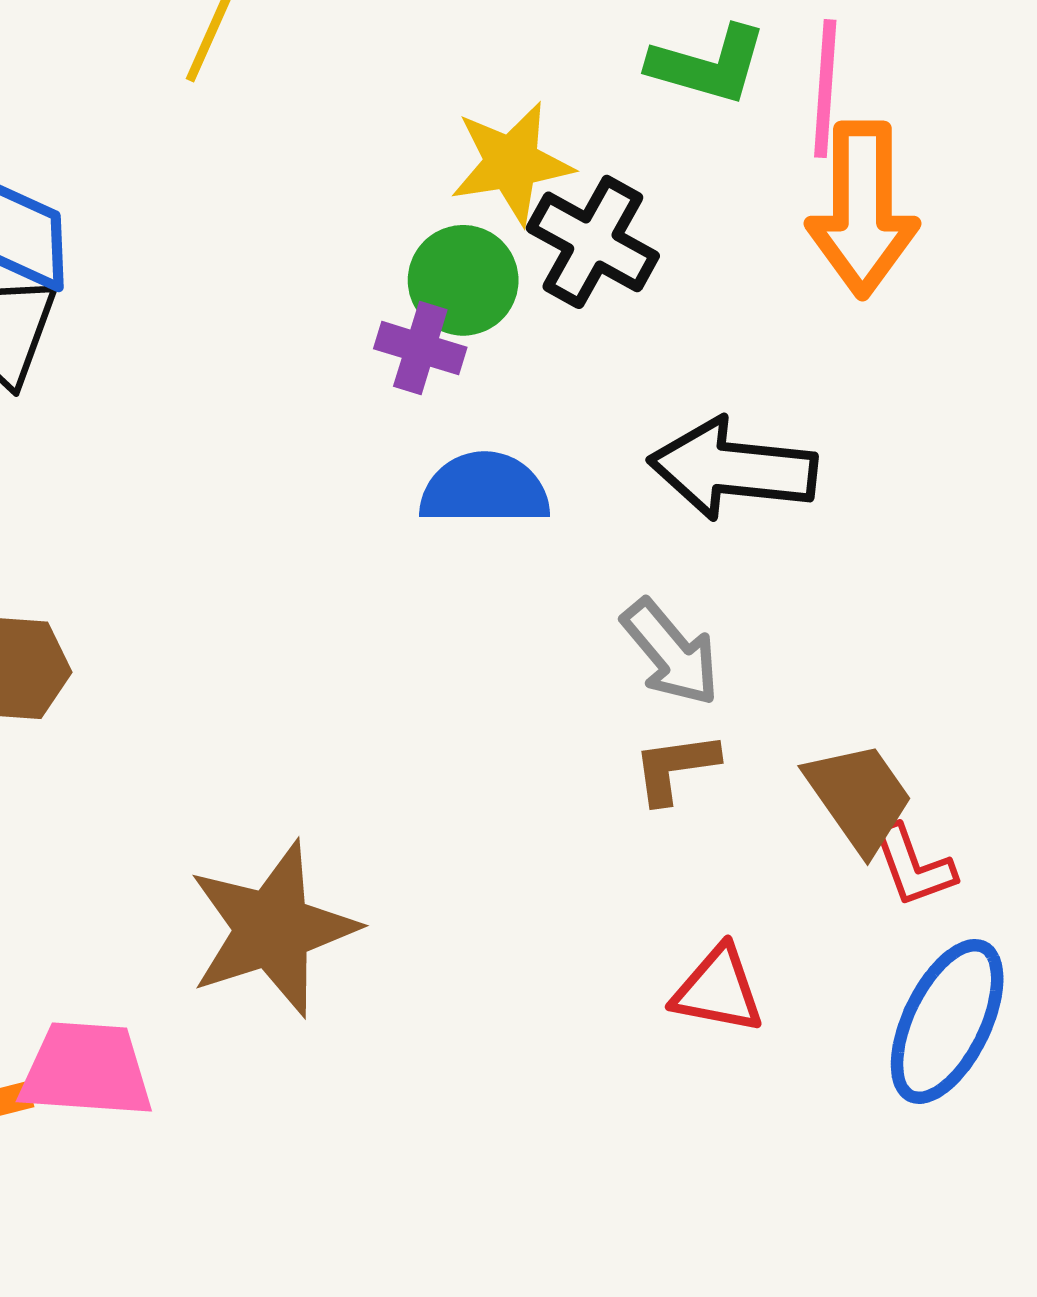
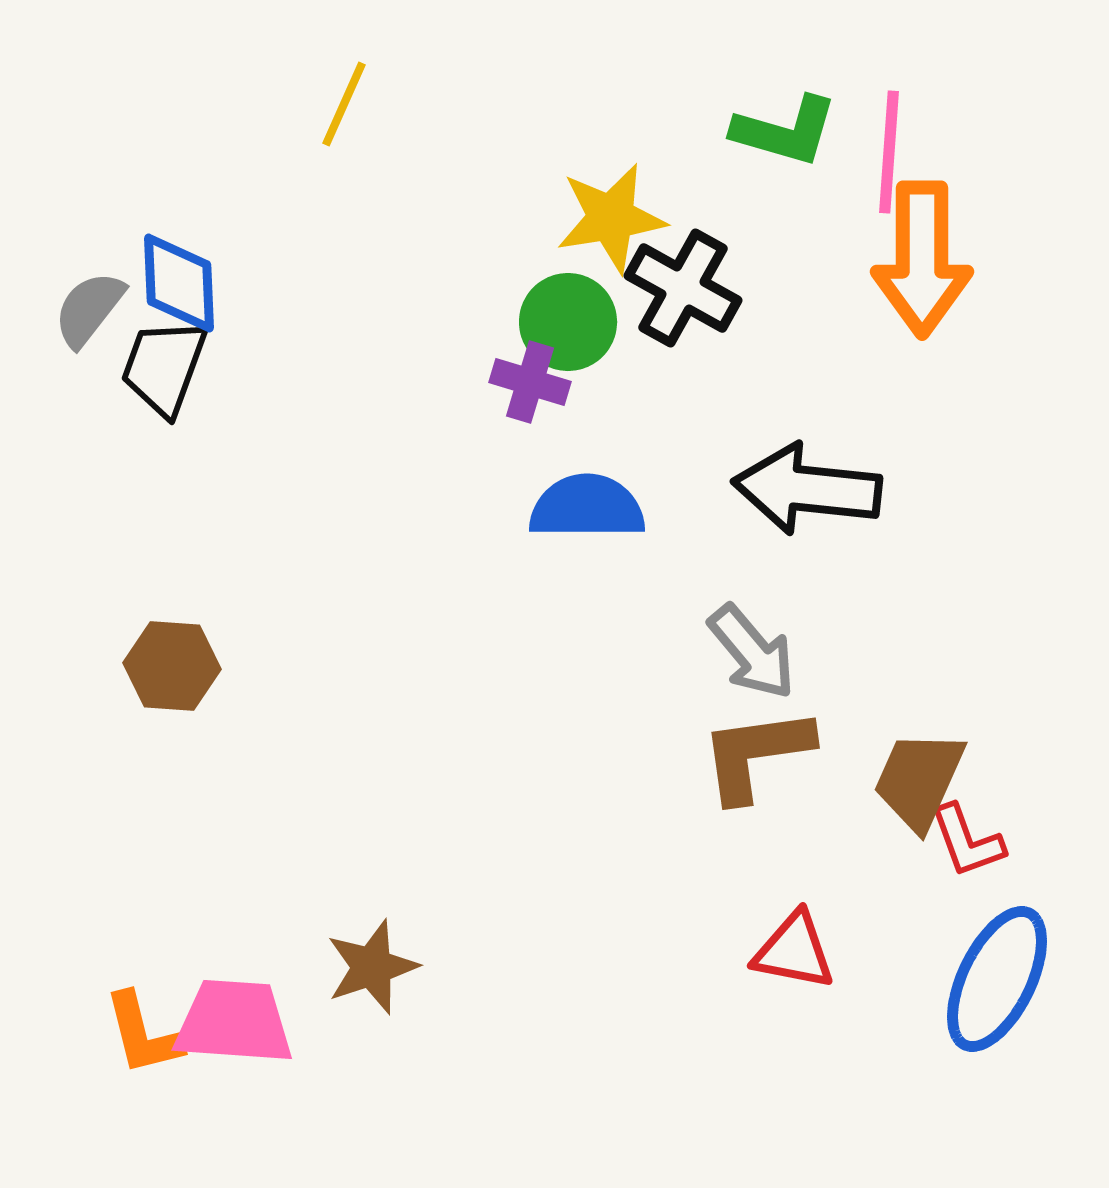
brown L-shape: (675, 768) -> (756, 754), size x1.5
brown trapezoid: (859, 797) -> (919, 780), turned -121
brown star: (272, 929) -> (372, 967), moved, size x0.6

